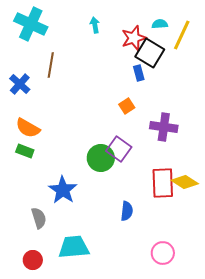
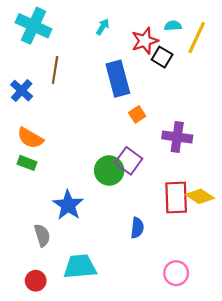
cyan arrow: (95, 25) -> (103, 27), turned 42
black square: (150, 53) -> (162, 57), size x0.7
blue rectangle: (139, 73) -> (118, 79), moved, size x2.0

